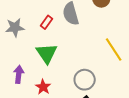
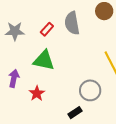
green triangle: (47, 53) -> (44, 60), turned -50
gray circle: (85, 80) -> (90, 90), moved

